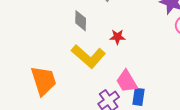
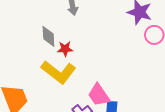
red star: (117, 37) -> (65, 49), moved

